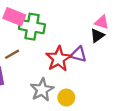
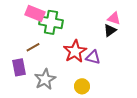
purple triangle: (79, 54) -> (93, 57), moved
gray star: (42, 90) -> (45, 79), moved

